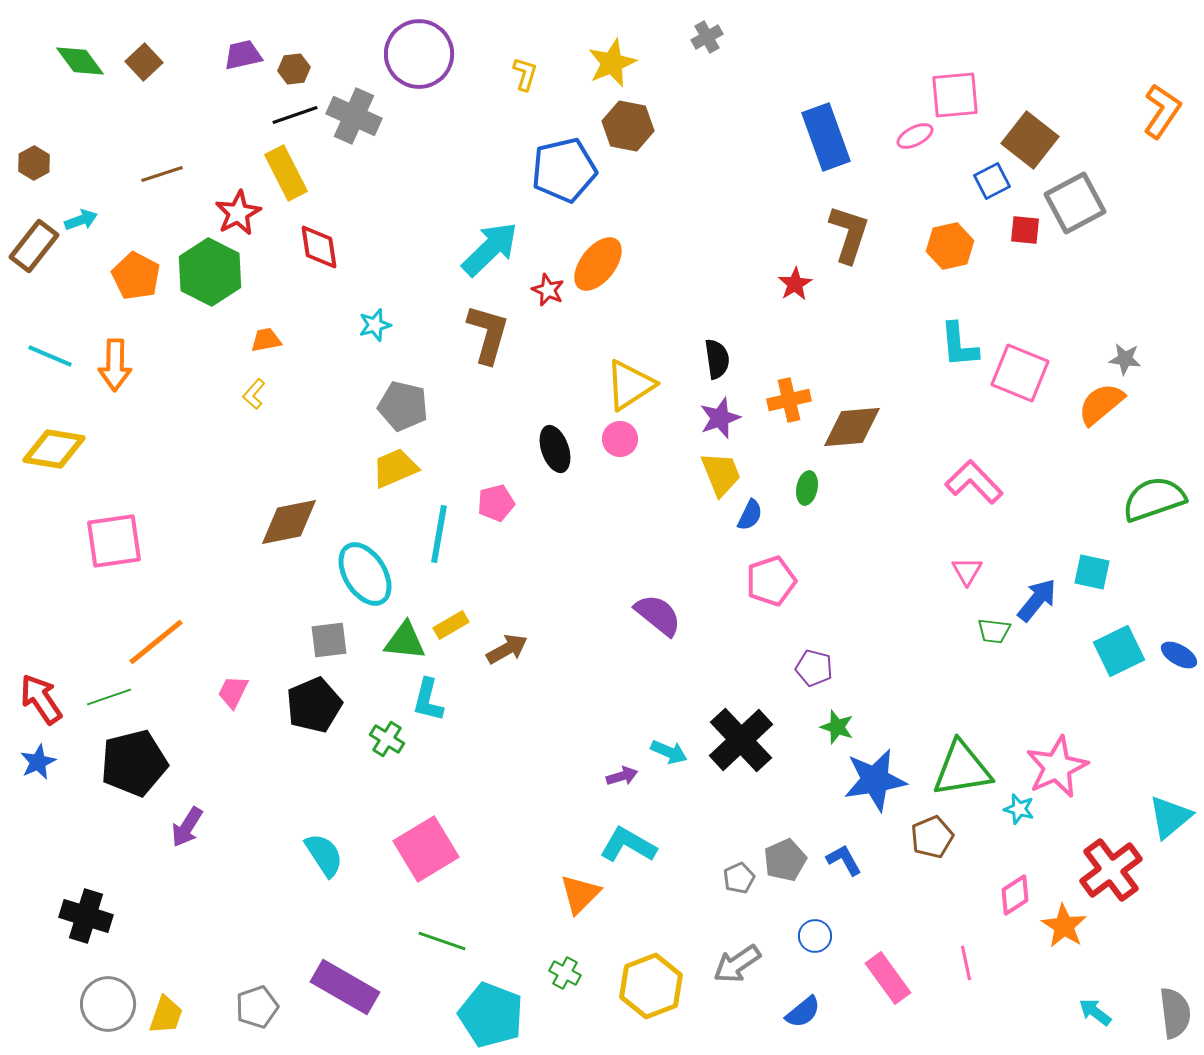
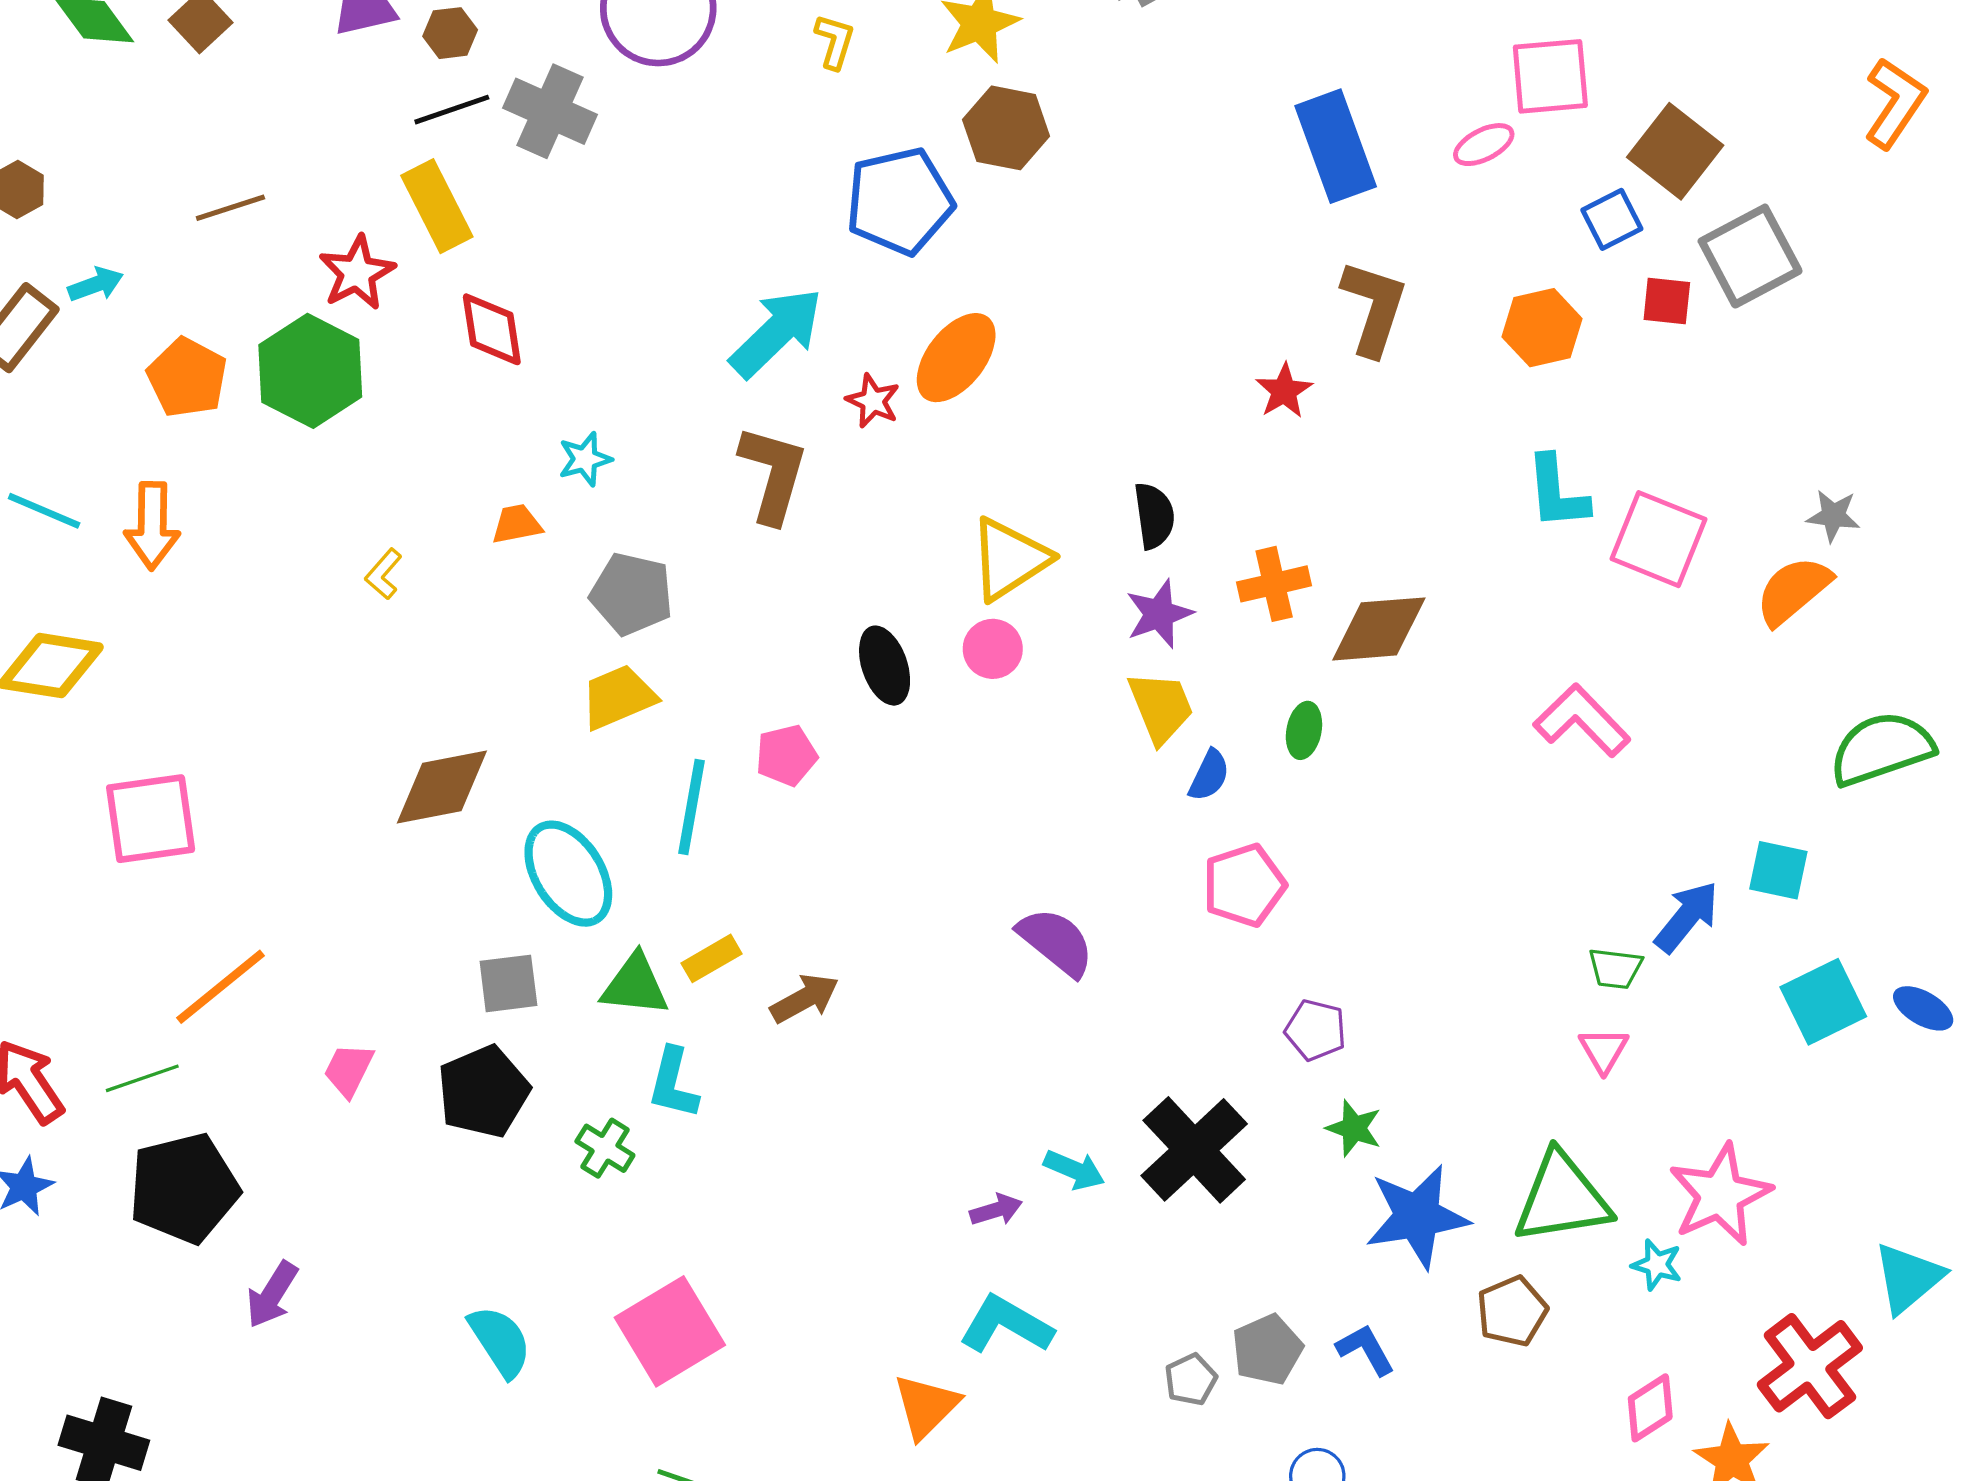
orange trapezoid: (266, 340) -> (517, 524), moved
pink triangle: (967, 571) -> (1604, 1050), moved

